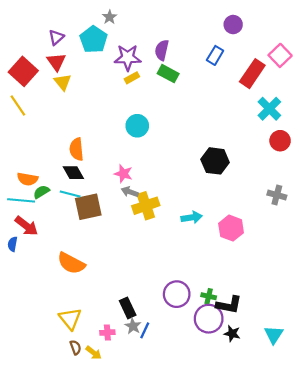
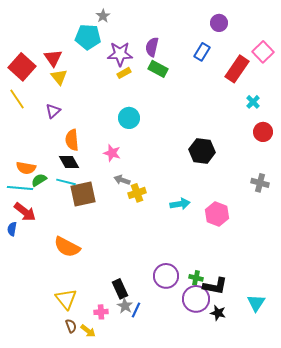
purple triangle: (56, 37) -> (53, 111), moved
cyan pentagon: (94, 39) -> (88, 37), turned -30
cyan cross: (269, 109) -> (253, 102), size x0.6
pink star: (123, 174) -> (112, 153), moved
yellow cross: (146, 206) -> (137, 193), size x0.7
cyan triangle: (274, 335) -> (256, 303), moved

